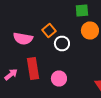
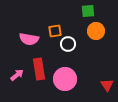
orange square: (49, 30) -> (55, 31), turned 32
pink circle: (59, 78) -> (65, 79), size x1.5

